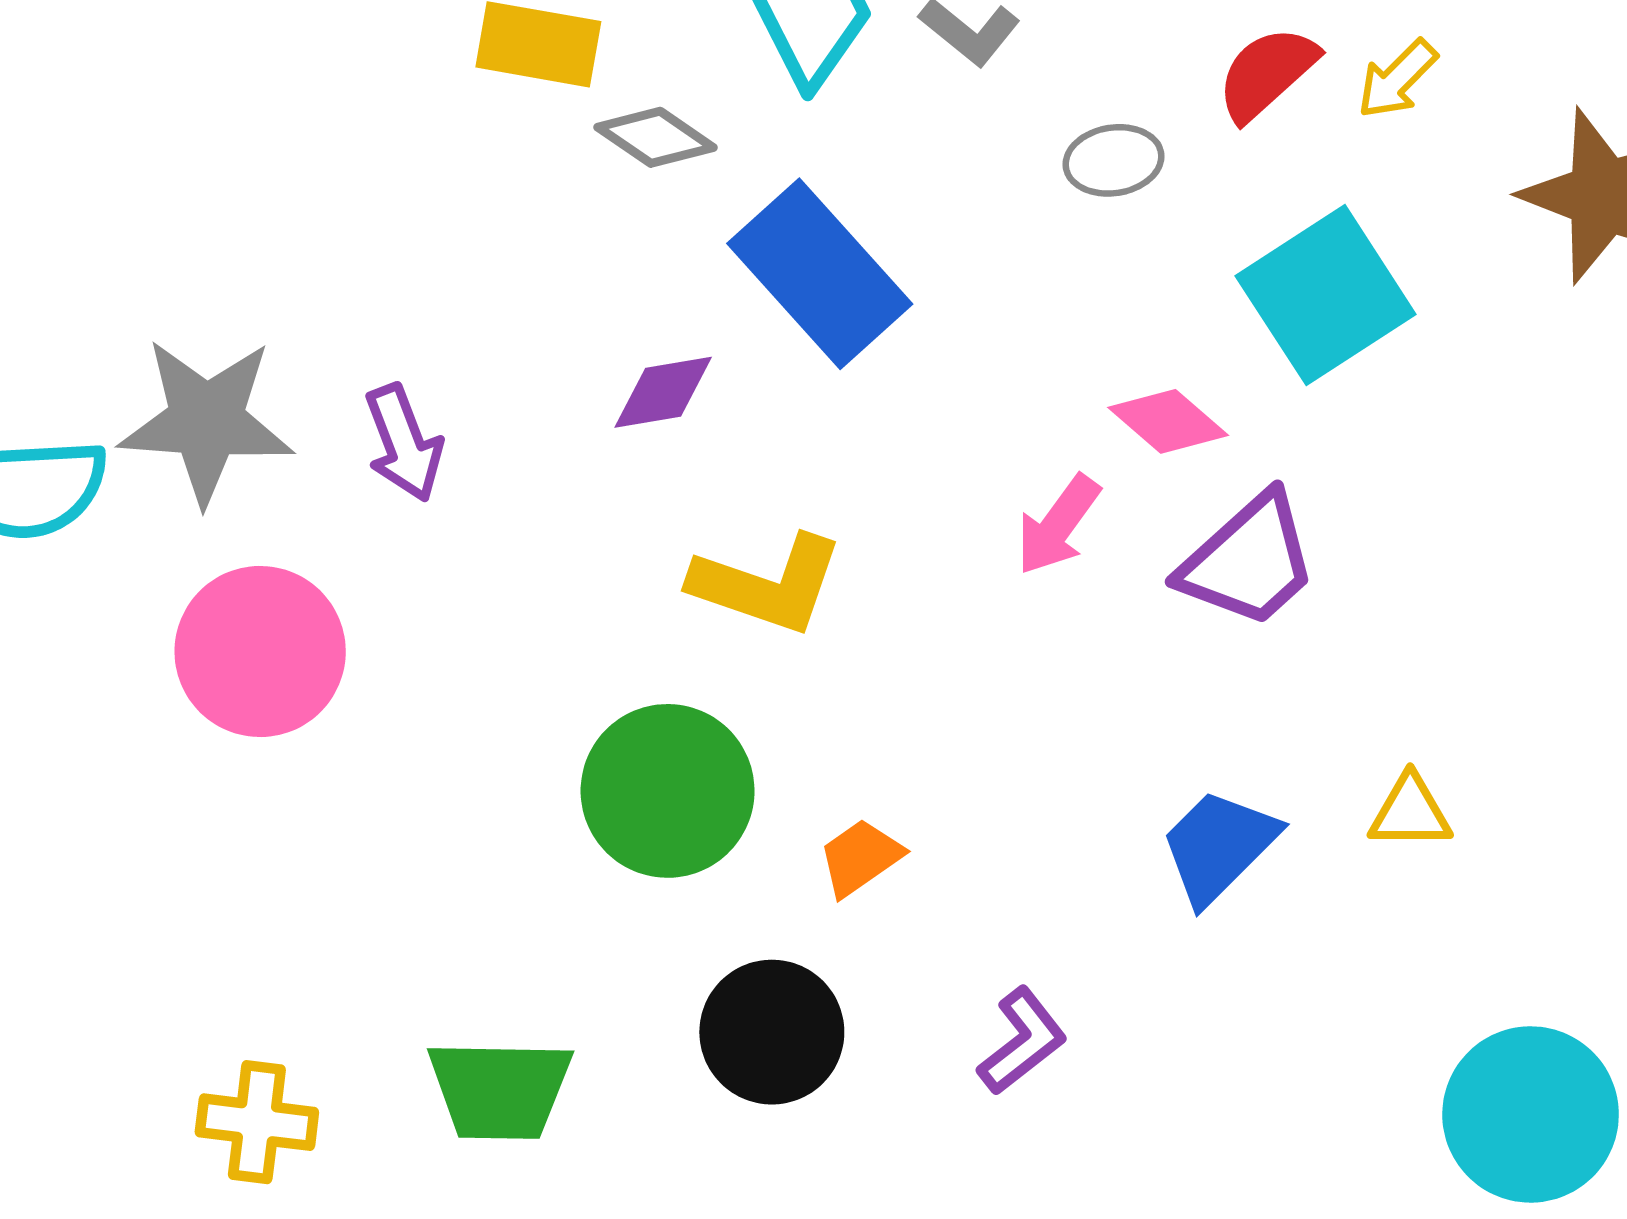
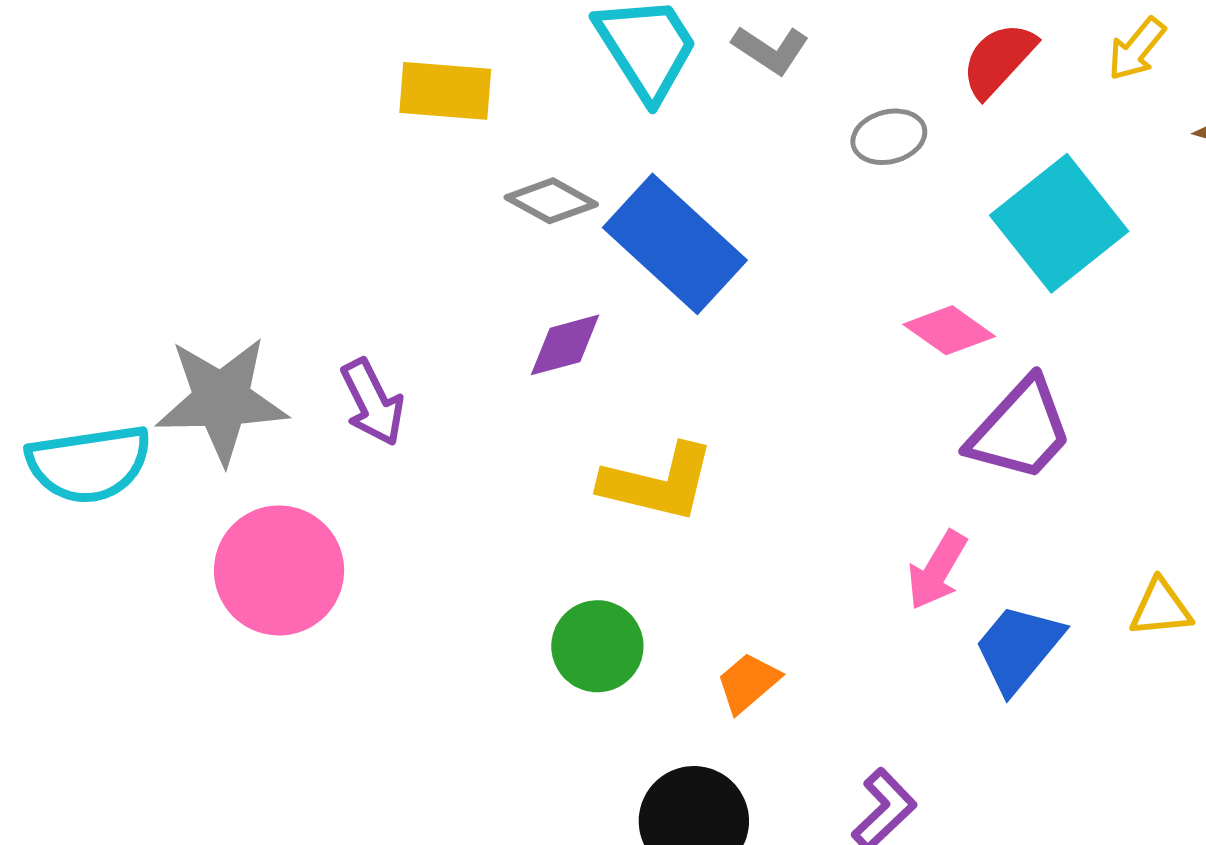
yellow arrow: (1397, 79) -> (1137, 49), moved
gray diamond: (656, 137) -> (551, 201), moved
pink arrow: (1058, 525) -> (937, 570), moved
green circle: (668, 791) -> (597, 646), size x0.7

